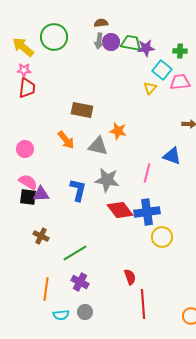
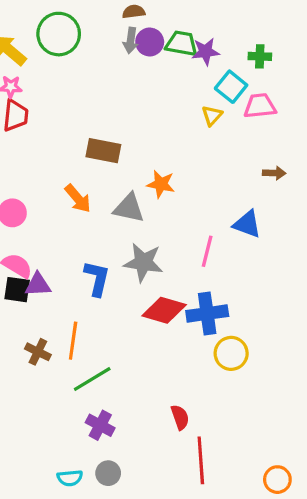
red diamond: (120, 210) -> (164, 310), turned -36
orange line: (46, 289) -> (73, 341), moved

